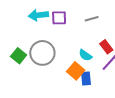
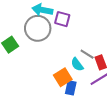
gray line: (92, 19) -> (87, 54), moved, turned 32
gray circle: (42, 53) -> (38, 28), moved

